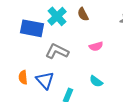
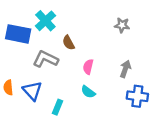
brown semicircle: (83, 14) -> (68, 43), moved
pink semicircle: (96, 46) -> (88, 67), moved, turned 120

